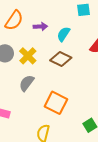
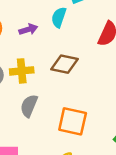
cyan semicircle: (64, 34) -> (59, 17), moved
yellow cross: (28, 56) -> (22, 71), turned -36

